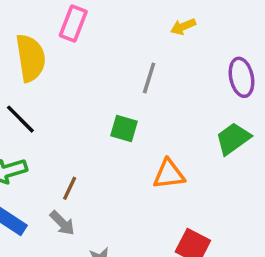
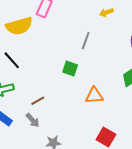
yellow semicircle: (31, 58) -> (19, 26), turned 80
brown line: (70, 188) -> (38, 101), turned 32

